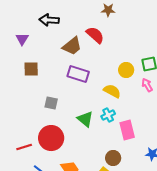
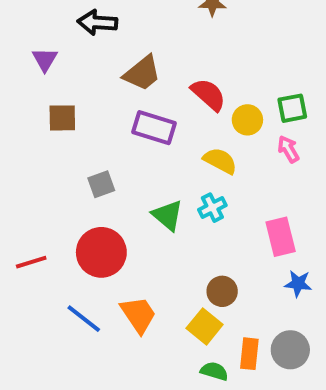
red semicircle: (95, 35) -> (208, 95), moved
gray square: (51, 103) -> (101, 184), turned -32
pink rectangle: (127, 130) -> (281, 237), moved
red line: (24, 147) -> (31, 262), moved

